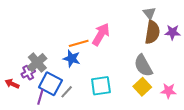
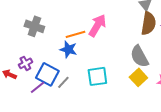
gray cross: (37, 63) -> (34, 26), moved, turned -30
purple line: (40, 97) -> (37, 87), turned 35

